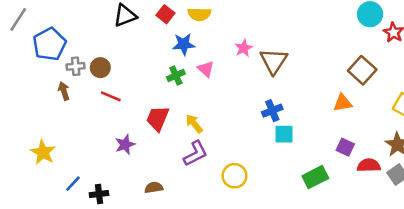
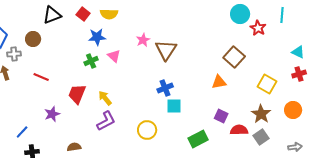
brown circle: (100, 68) -> (33, 39), moved
yellow circle: (235, 176) -> (147, 130), moved
blue line: (73, 184) -> (22, 132), moved

